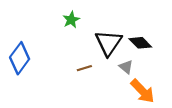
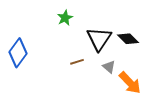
gray triangle: (126, 67) -> (109, 67), moved

